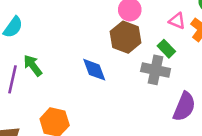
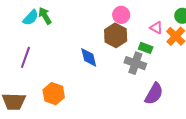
green rectangle: (166, 49) -> (146, 48), turned -32
green arrow: (33, 66) -> (45, 16), moved

